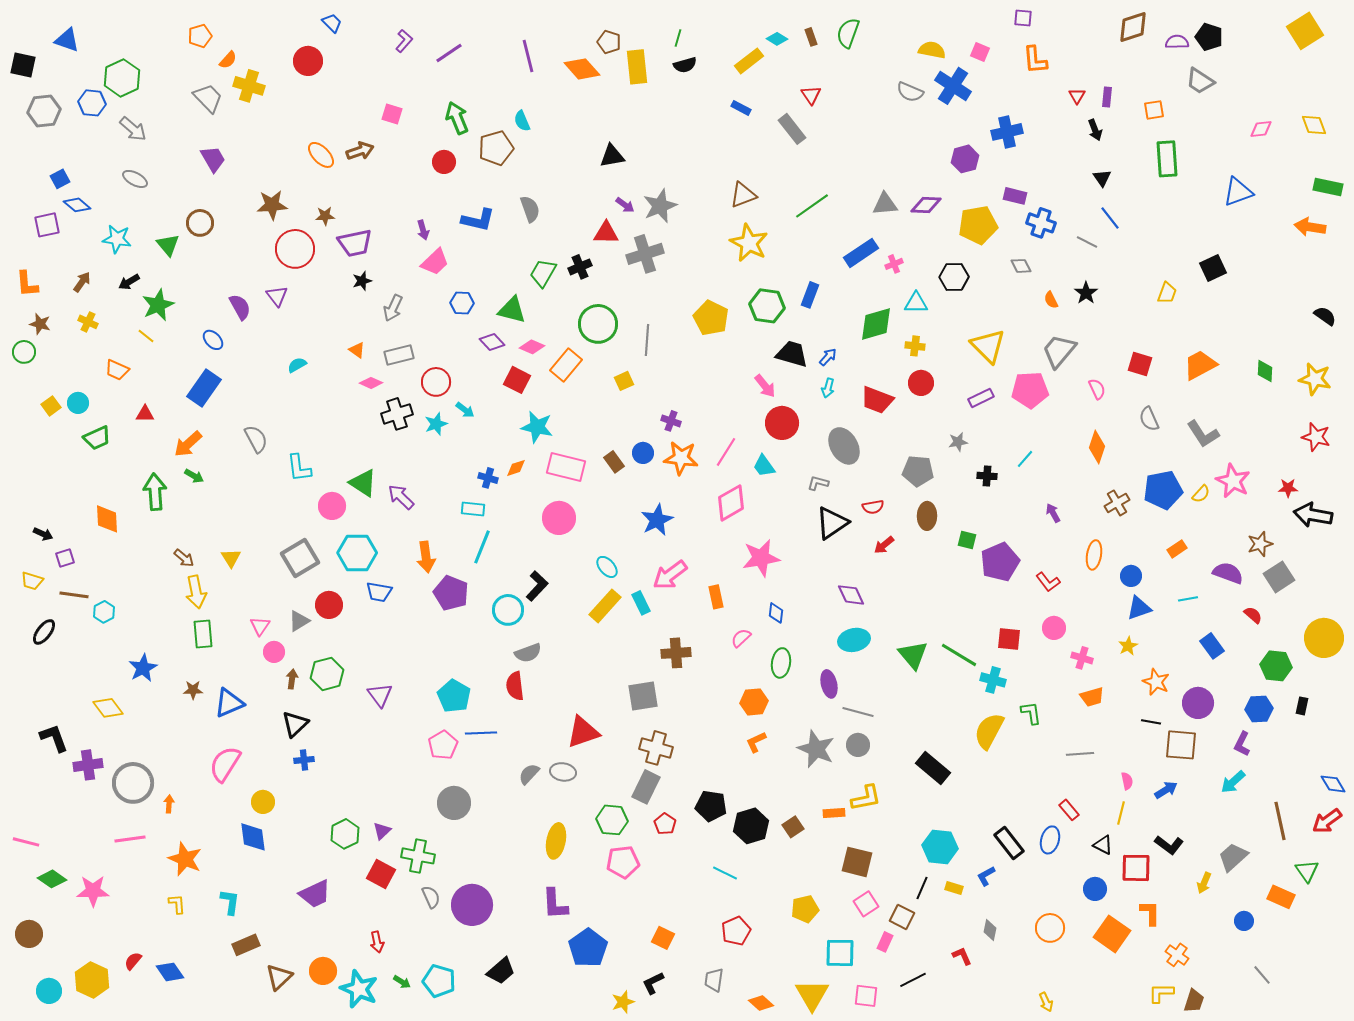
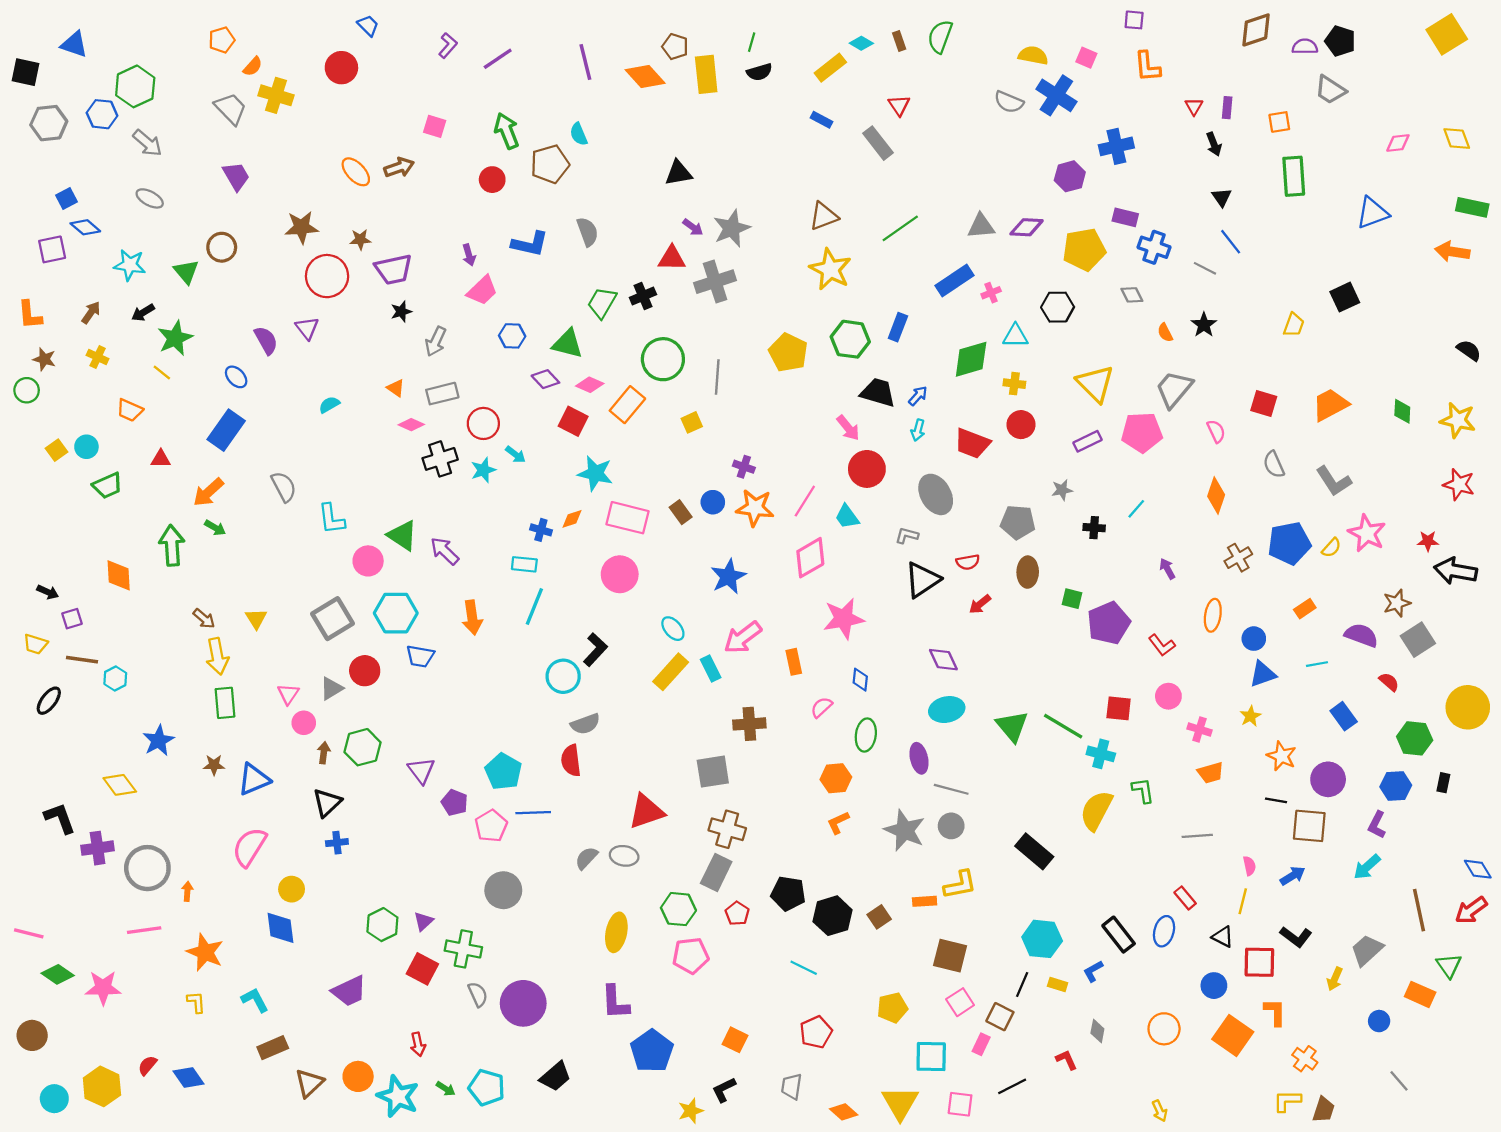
purple pentagon: (451, 593) -> (455, 803), moved, size x0.7
cyan L-shape: (230, 902) -> (255, 1000), turned -36

